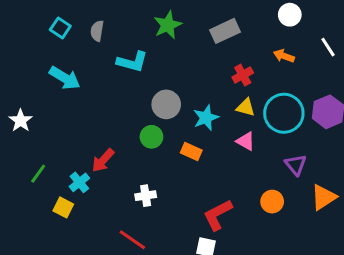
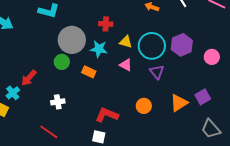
red cross: (243, 75) -> (106, 24), moved, turned 32
gray circle: (166, 104) -> (72, 40), size x1.4
cyan star: (206, 118) -> (99, 49), turned 30
purple triangle: (296, 165) -> (157, 72), moved
red L-shape: (218, 215) -> (107, 115), turned 50

